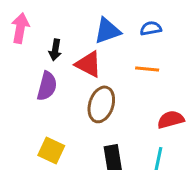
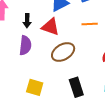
brown ellipse: (101, 104) -> (63, 52), turned 50

